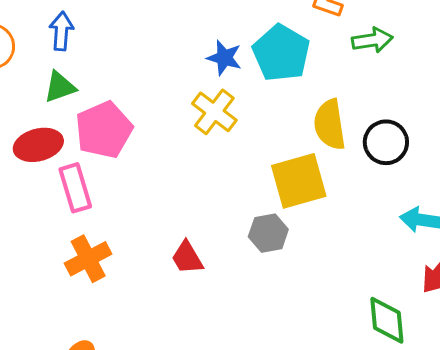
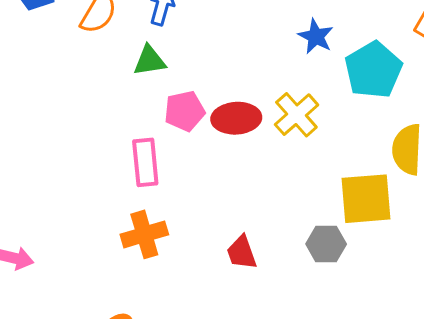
blue star: (224, 58) -> (316, 36), moved
pink pentagon: (104, 130) -> (185, 111), size x0.7
red ellipse: (38, 145) -> (236, 118), moved

